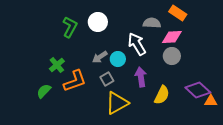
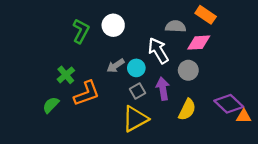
gray circle: (172, 56) -> (188, 70), moved
gray square: (107, 79) -> (137, 91), moved

